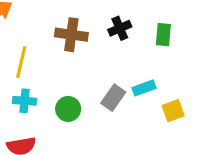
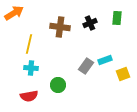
green rectangle: (163, 35) -> (117, 18), moved
green circle: (68, 109) -> (58, 85), moved

